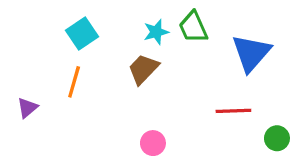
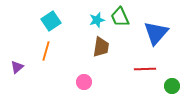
brown trapezoid: (143, 69) -> (101, 47), moved, turned 145
pink circle: (153, 143) -> (84, 82), moved

